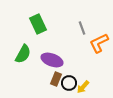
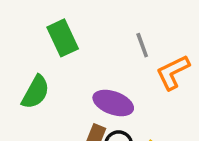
purple ellipse: (52, 60) -> (113, 103), moved

